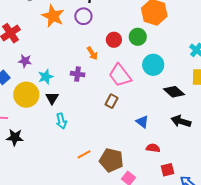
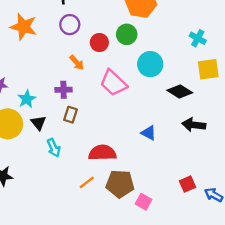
purple circle: (83, 16) -> (70, 25), moved
brown rectangle: (111, 101) -> (70, 115), moved
red semicircle: (153, 148) -> (102, 153), moved, size x1.6

